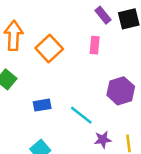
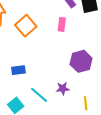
cyan line: (81, 115) -> (39, 95), moved
purple star: (103, 140) -> (63, 89), moved

